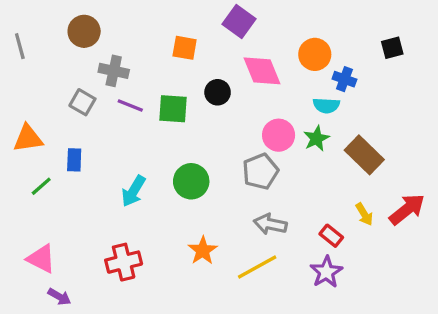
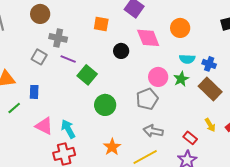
blue cross: (344, 79) -> (209, 64), moved
green square: (173, 109) -> (87, 75), moved, turned 36
cyan arrow: (133, 191) -> (68, 129), moved, turned 120
pink triangle: (41, 259) -> (44, 126), moved

